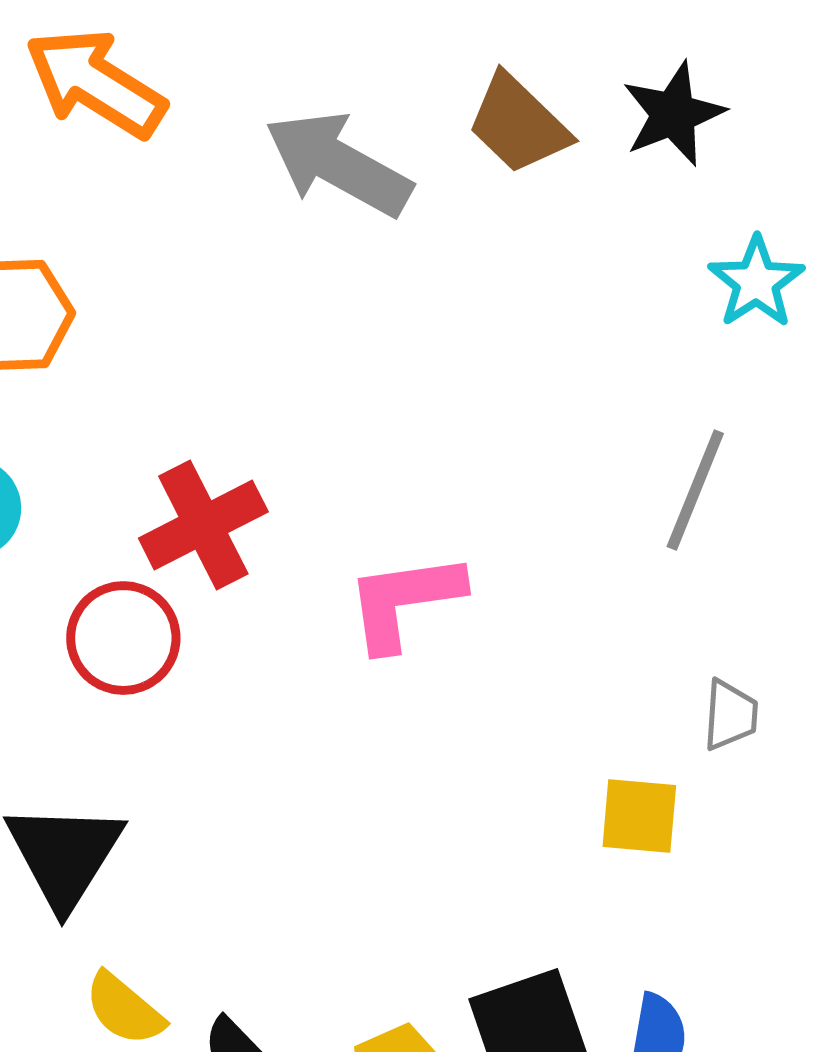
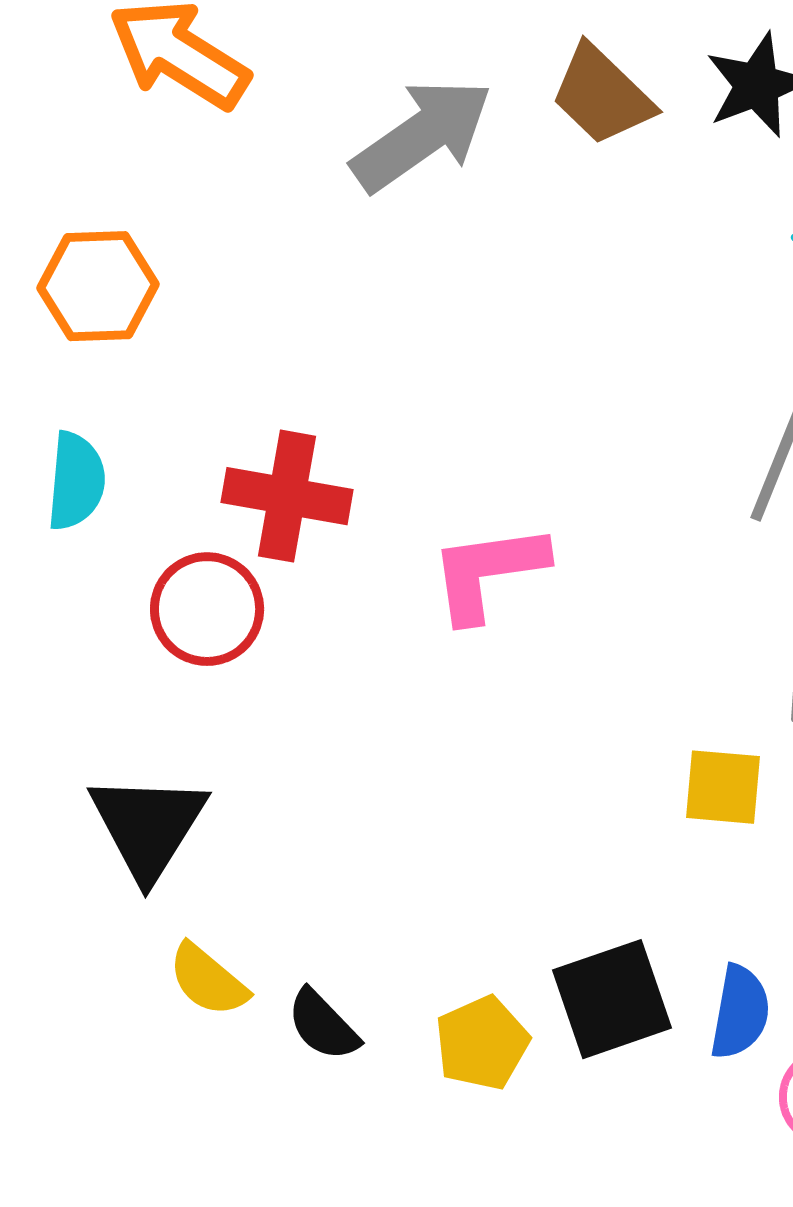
gray arrow: (338, 164) -> (422, 135), turned 116
red cross: (203, 525) -> (287, 496), turned 37

